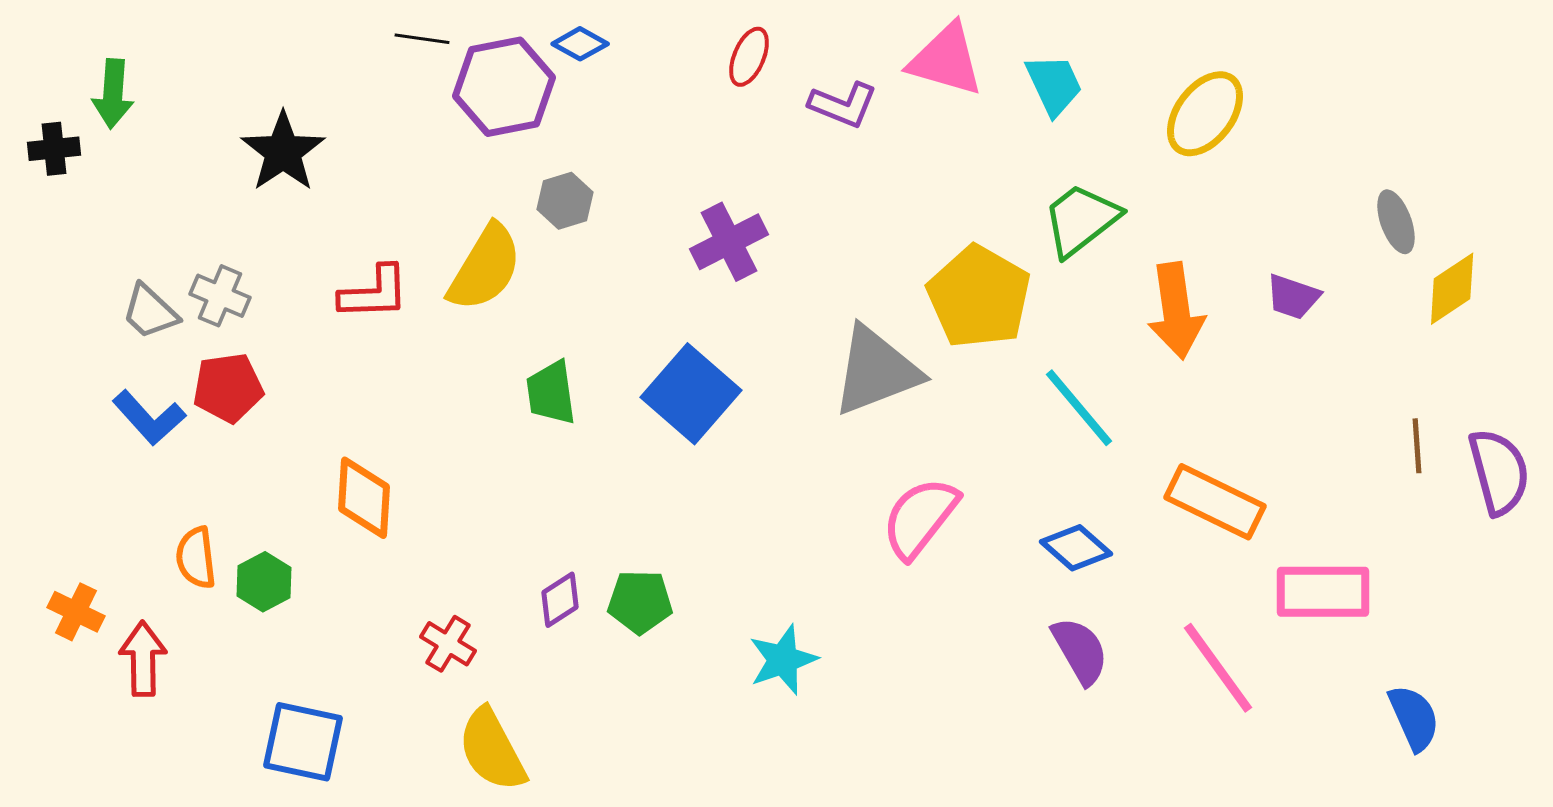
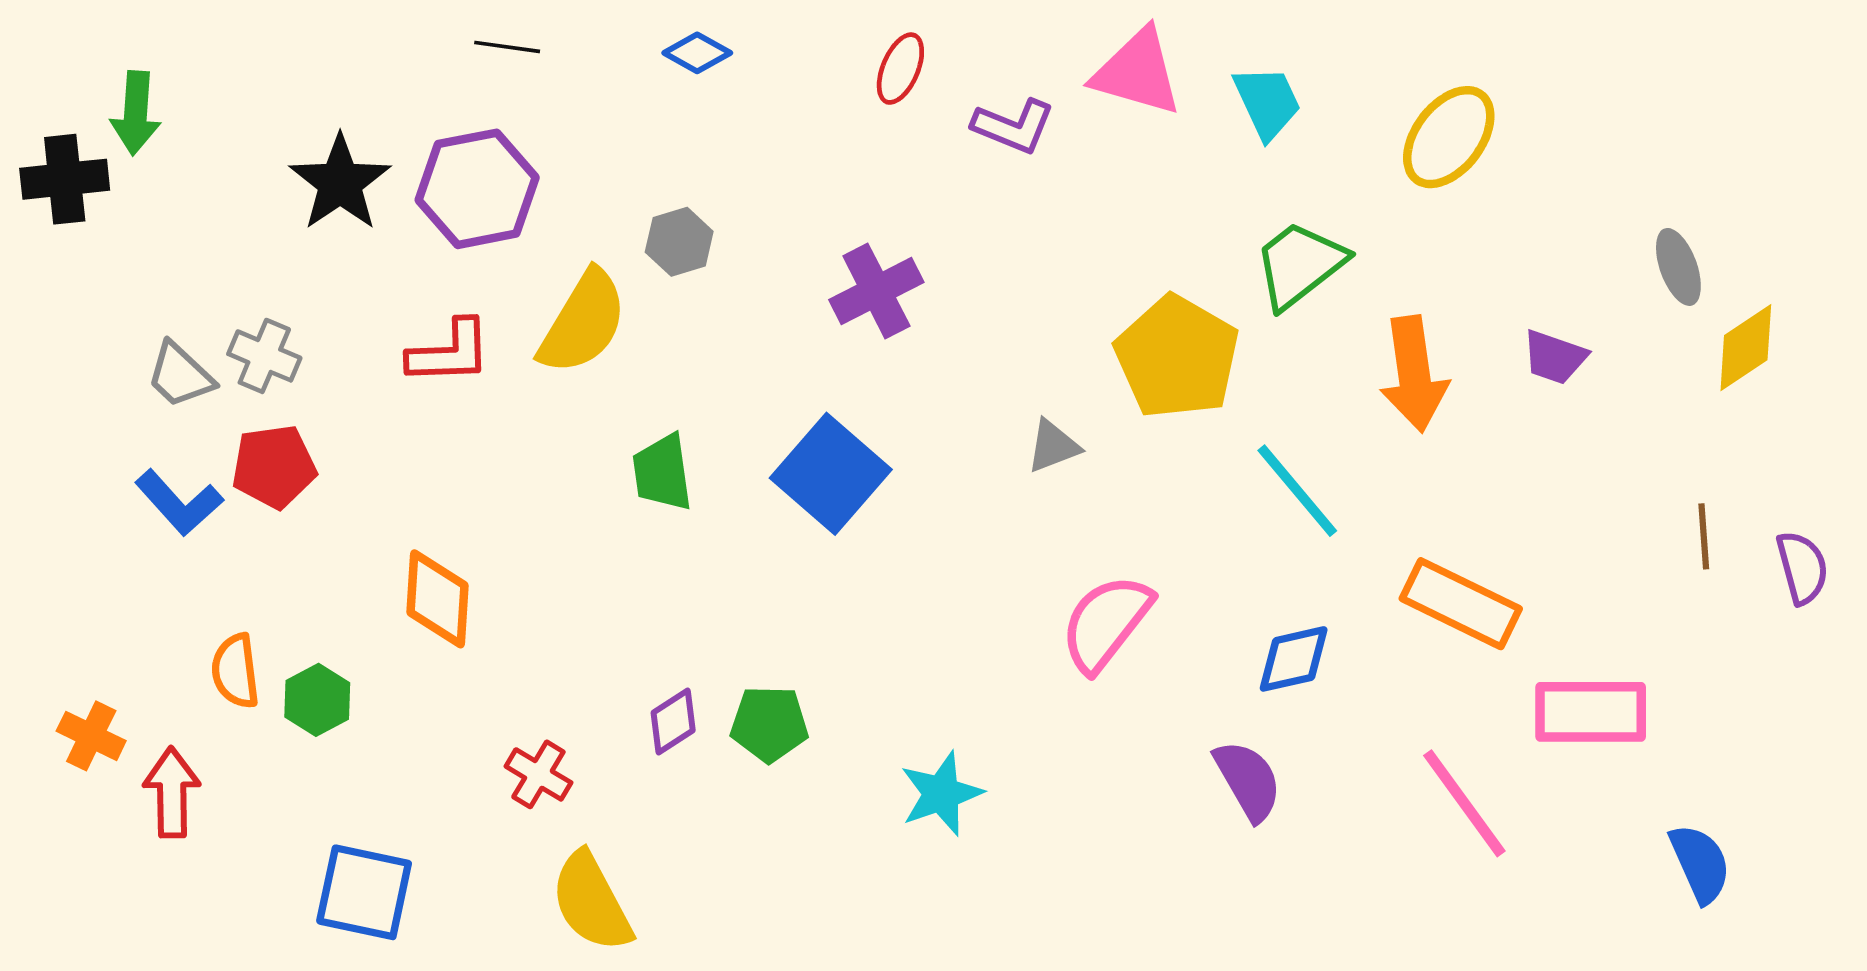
purple hexagon: (504, 87) -> (477, 189), moved
black cross: (54, 149) -> (65, 179), size x1.4
gray triangle: (876, 371) -> (1053, 446), size x0.5
purple semicircle: (1499, 472) -> (1802, 568), size x0.7
blue diamond: (1076, 548) -> (1294, 659), turned -54
purple semicircle: (1080, 651) -> (1248, 780), moved

